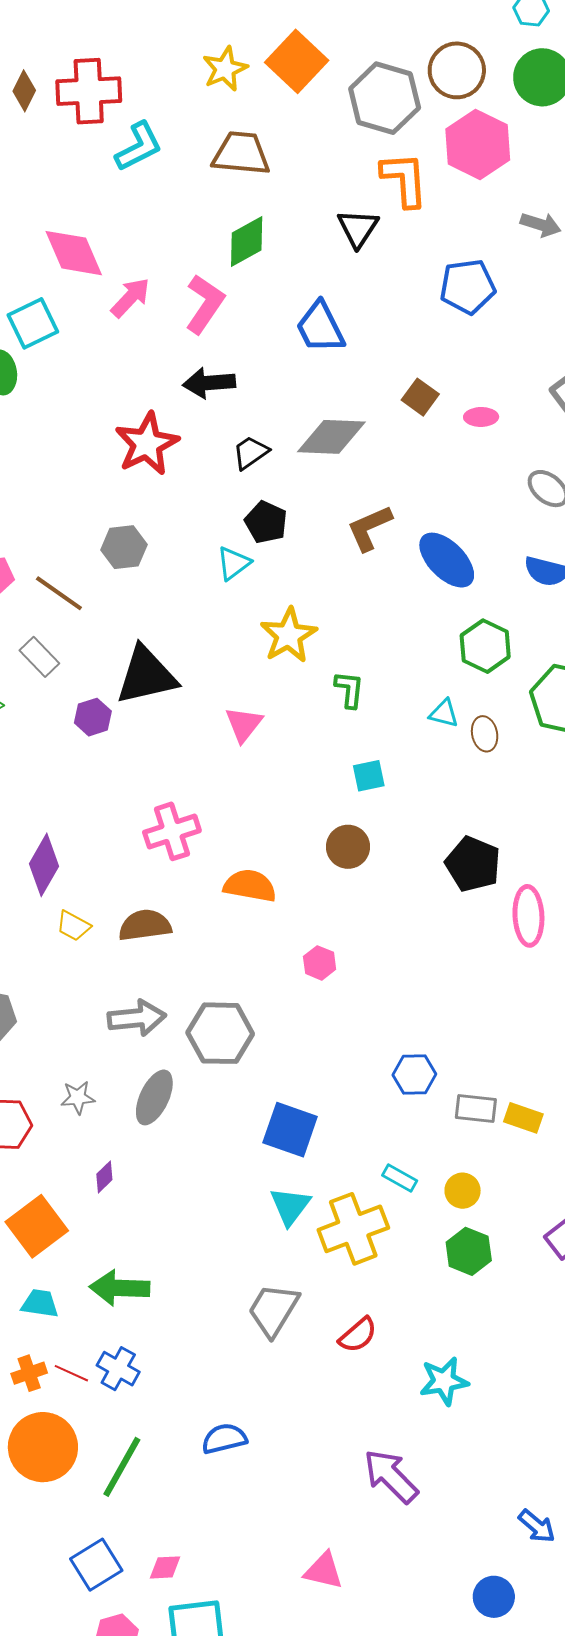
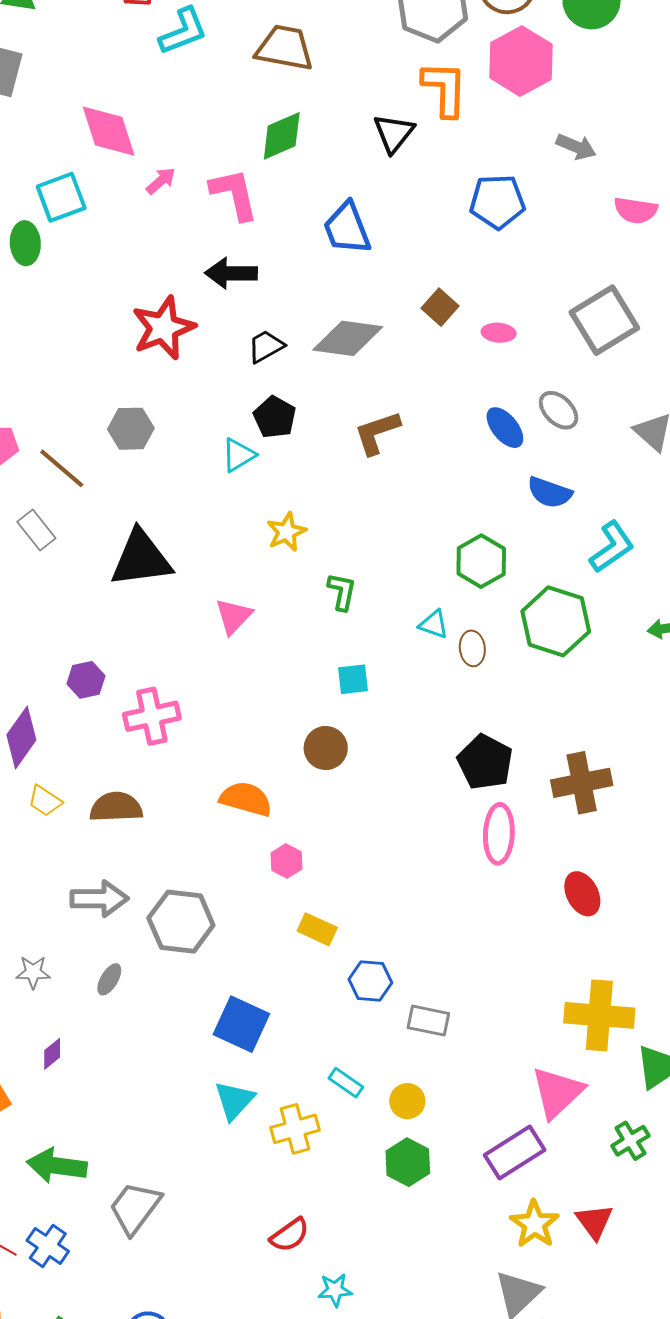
pink arrow: (130, 298) -> (161, 181), size x0.7
pink L-shape: (205, 304) -> (234, 194), turned -52
blue ellipse: (447, 560) -> (505, 428), moved, size x0.7
yellow star: (289, 635) -> (286, 532), size x0.7
purple hexagon: (93, 717) -> (86, 680), moved
black pentagon: (473, 864) -> (485, 762), moved
orange semicircle: (250, 886) -> (246, 799), moved
gray ellipse: (154, 1097) -> (109, 979), size x0.6
yellow rectangle: (523, 1118) -> (317, 929), moved
yellow cross: (353, 1229) -> (295, 1129), size x0.7
gray trapezoid: (273, 1310) -> (135, 1208), moved
cyan star: (444, 1381) -> (335, 1290), moved, size x0.7

